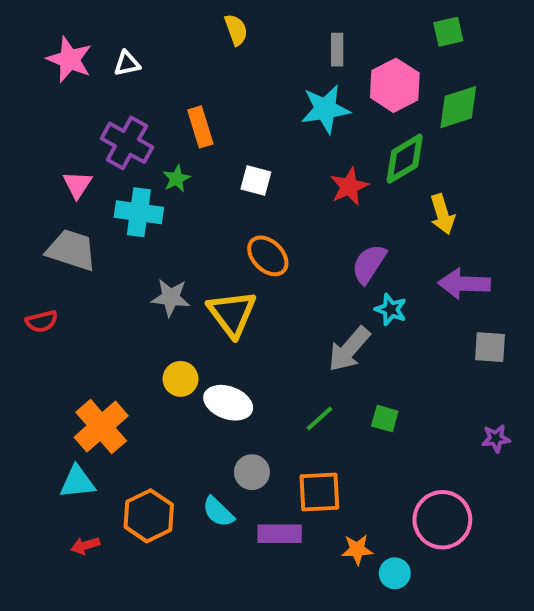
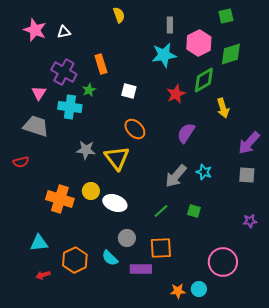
purple arrow: (464, 284) -> (249, 143), moved, turned -50
cyan star: (391, 309) -> (204, 172), moved
orange cross: (101, 427) -> (60, 199), moved, turned -32
orange star: (357, 550) -> (178, 291), moved

